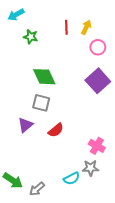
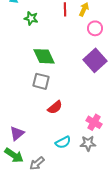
purple triangle: (25, 125) -> (17, 133), moved
cyan semicircle: (72, 178) -> (63, 142), moved

